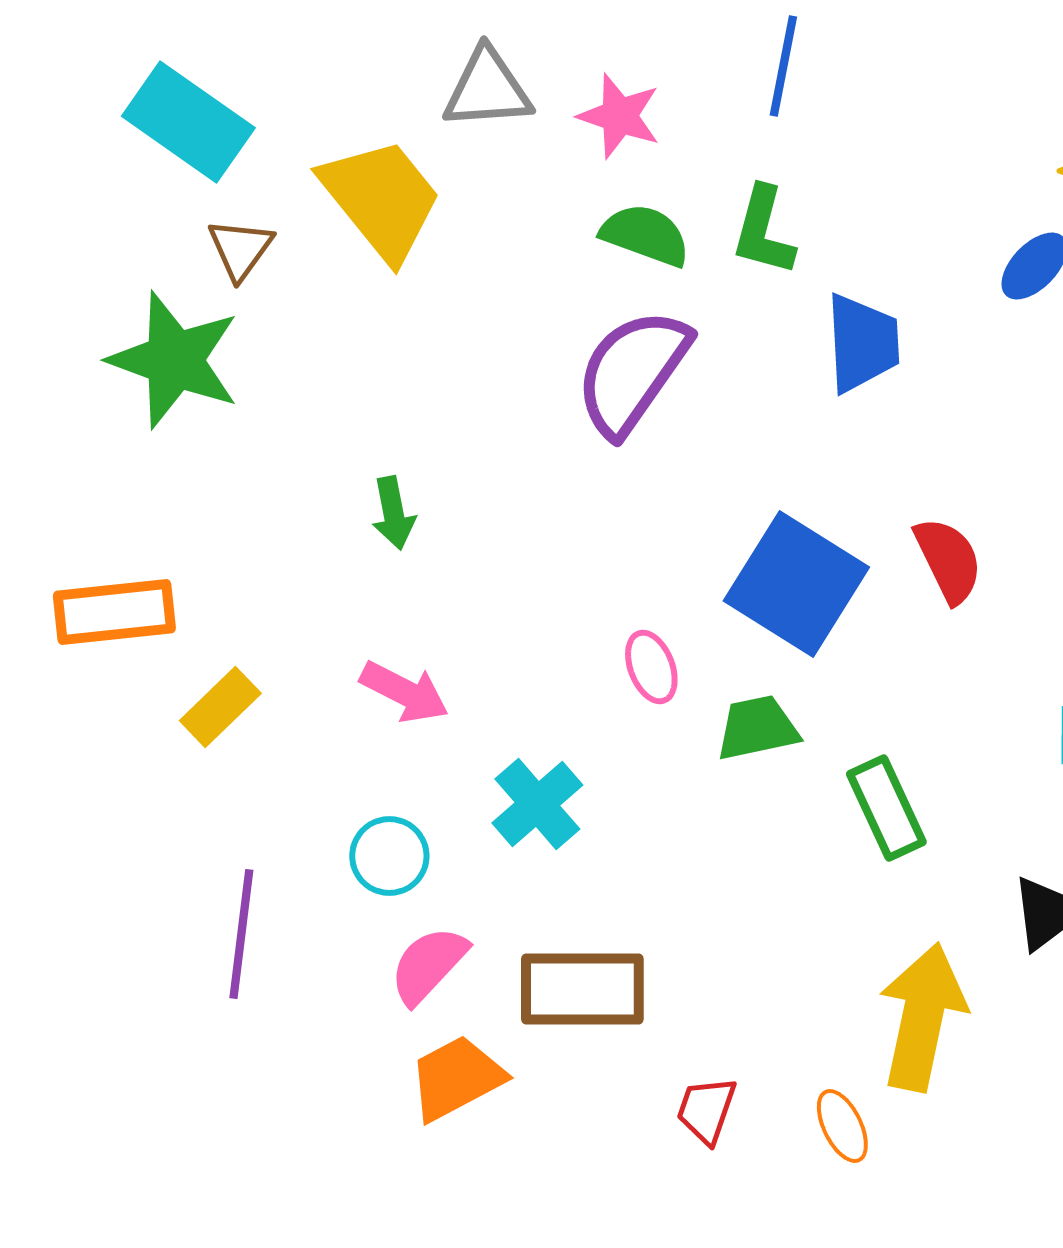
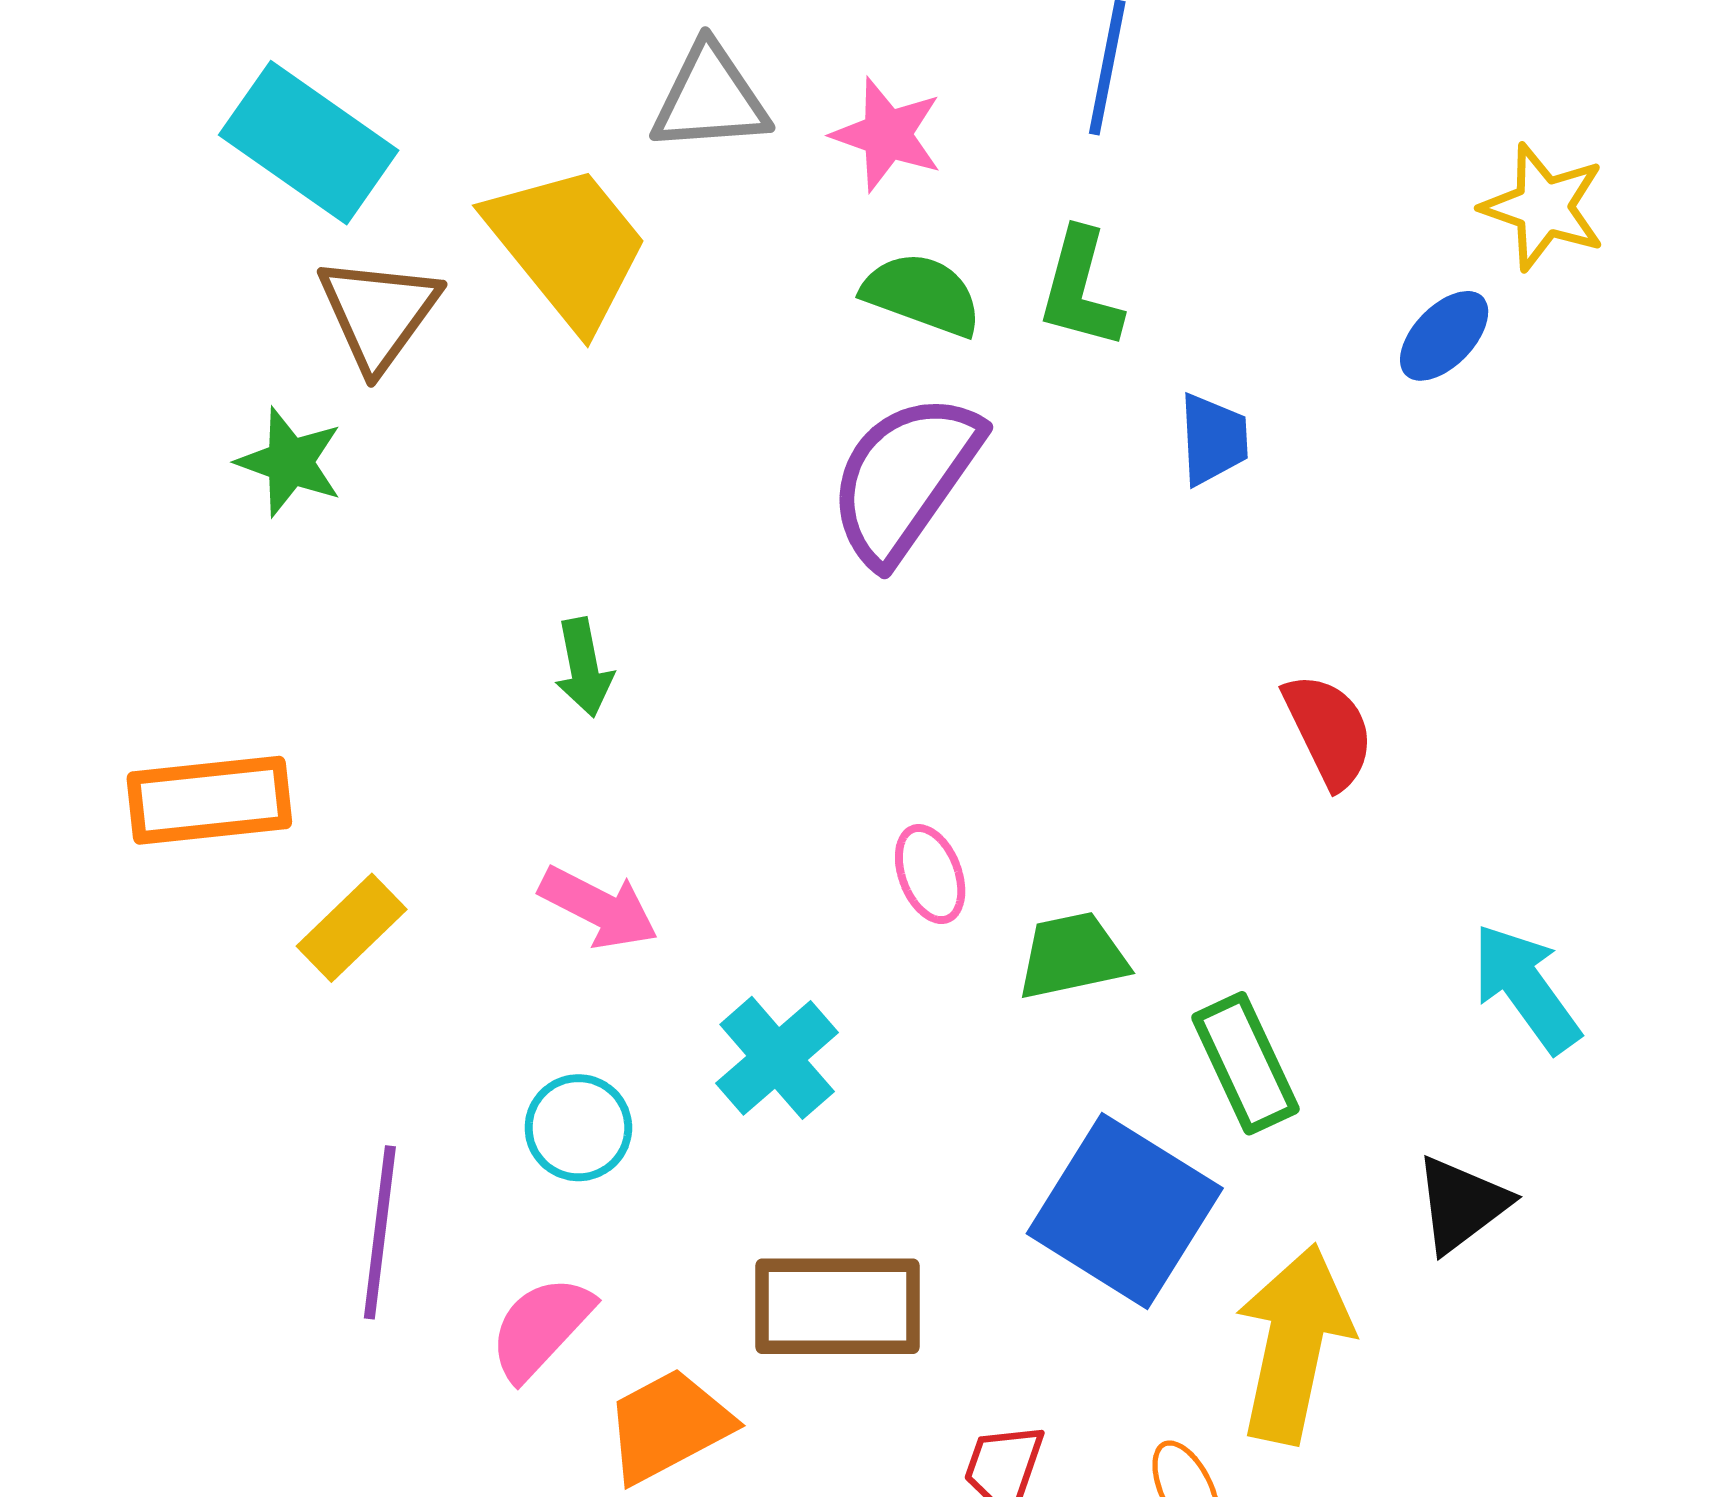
brown triangle: (240, 249) -> (378, 313), size x1.4
blue trapezoid: (862, 343) -> (1213, 439), size x0.7
green star: (174, 360) -> (290, 462), size x0.6
blue square: (796, 584) -> (1125, 1211), moved
pink semicircle: (428, 965) -> (541, 1328), moved

